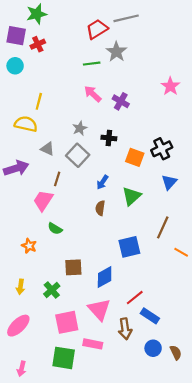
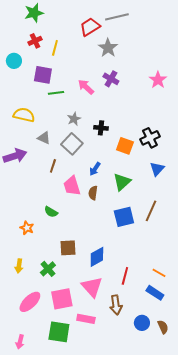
purple square: (16, 36) -> (43, 75), moved
green line: (92, 64) -> (56, 93), moved
yellow line: (39, 101) -> (55, 48), moved
purple cross: (121, 101) -> (111, 79), moved
pink trapezoid: (43, 201) -> (72, 186), moved, turned -50
blue square: (129, 247) -> (124, 217), moved
orange line: (181, 252) -> (159, 273), moved
red line: (135, 298) -> (125, 276), turned -36
blue rectangle: (150, 316) -> (155, 293), moved
pink ellipse: (18, 326) -> (30, 302), moved

